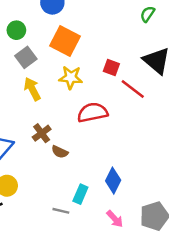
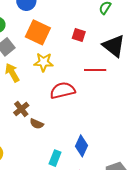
red square: (111, 68) -> (79, 35), moved
red line: (133, 89) -> (95, 70), turned -35

